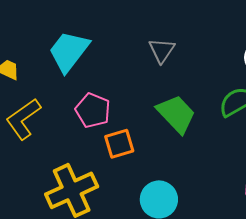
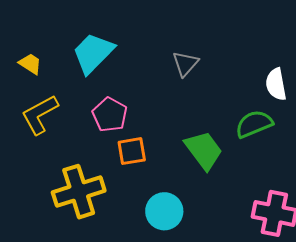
green trapezoid: (176, 114) -> (204, 150), moved

